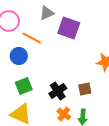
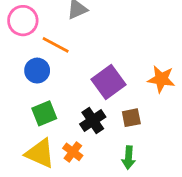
purple square: (69, 28) -> (108, 82), moved, turned 35
orange cross: (64, 114) -> (73, 152), moved

